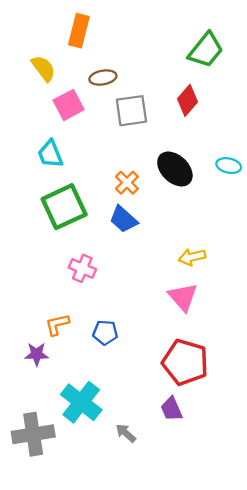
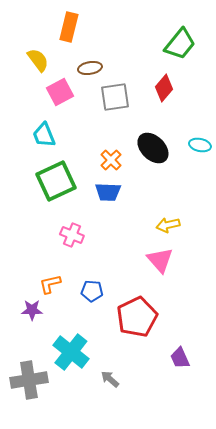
blue trapezoid: (123, 219) -> (108, 192), turned -40
red pentagon: (185, 362) -> (137, 317), moved, turned 30
purple trapezoid: (171, 409) -> (180, 358), moved

